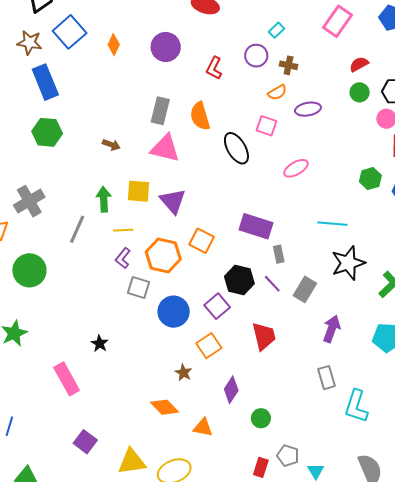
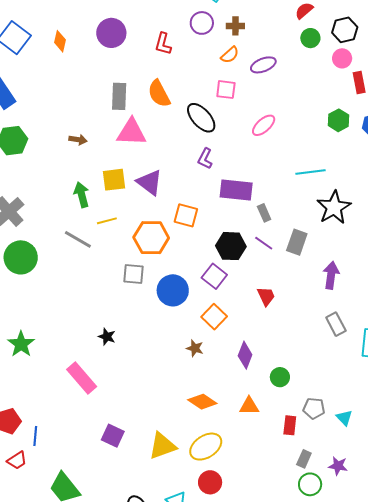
gray line: (77, 229) -> (78, 239), moved, turned -72
purple L-shape: (123, 258) -> (205, 159), moved
green circle: (29, 270) -> (21, 257), moved
red trapezoid: (264, 336) -> (266, 296), size x0.7
orange diamond: (165, 407) -> (202, 402), moved
orange triangle: (203, 427) -> (249, 406), moved

